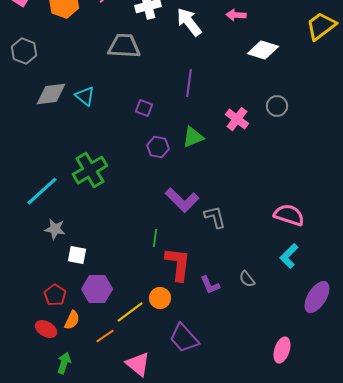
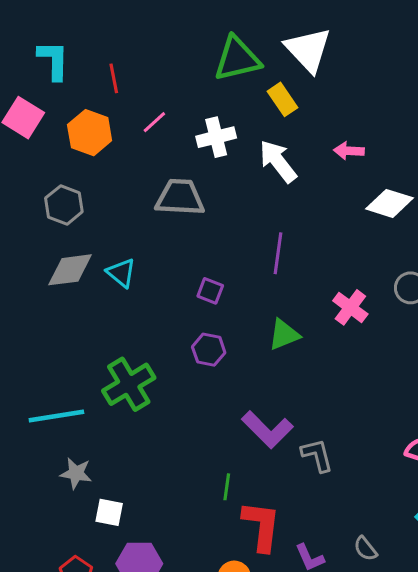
gray hexagon: (24, 51) -> (64, 205), moved
purple hexagon: (158, 147) -> (209, 350), moved
cyan line: (42, 191) -> (56, 416), turned 33

